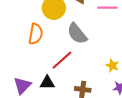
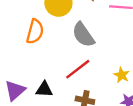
red line: (62, 60) -> (78, 69), moved

